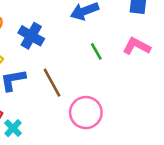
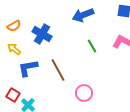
pink circle: (86, 113) -> (84, 93), size x0.7

